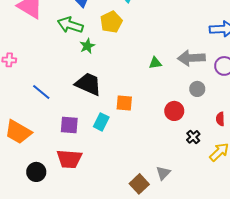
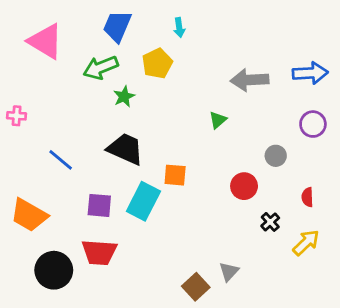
green arrow: (70, 25) -> (101, 68), turned -40
gray arrow: (191, 58) -> (250, 80), moved
green triangle: (155, 63) -> (218, 120), turned -32
cyan rectangle: (101, 122) -> (143, 201), size x1.5
black circle: (36, 172) -> (54, 270), size x1.4

